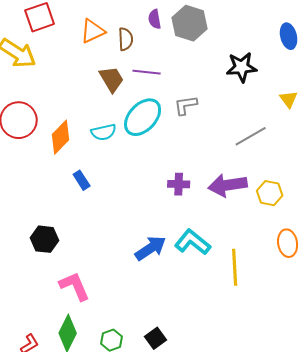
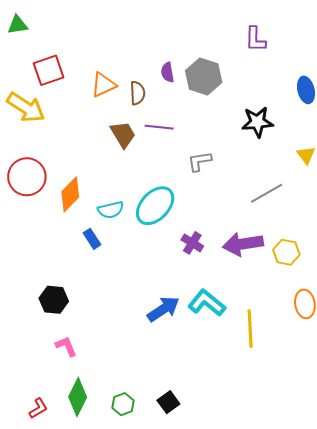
cyan ellipse: (143, 117) -> (155, 206), moved
cyan semicircle: (104, 132) -> (111, 210), moved
purple cross: (179, 184) -> (192, 243), turned 30
pink L-shape: (75, 286) -> (66, 346), moved, size x0.7

